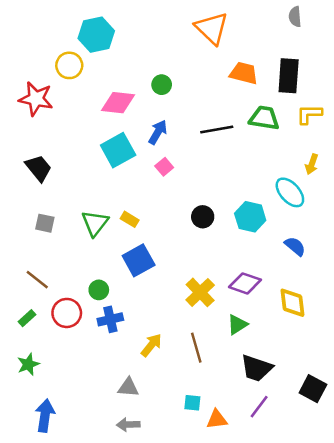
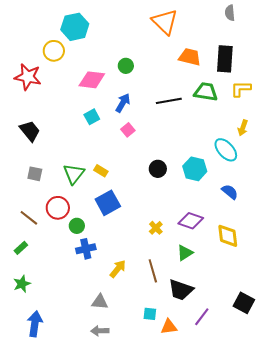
cyan square: (118, 150) -> (92, 117), size x0.6
yellow cross: (200, 292) -> (156, 228), size x0.6
red circle: (67, 313) -> (58, 208), moved
black trapezoid: (257, 368) -> (181, 290), moved

